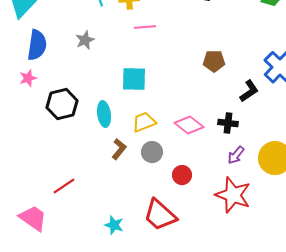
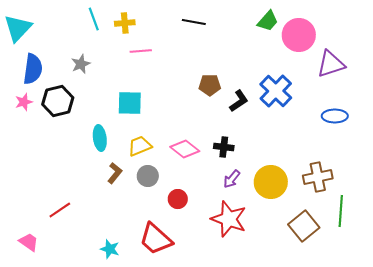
black L-shape: (249, 91) -> (239, 101), moved
black hexagon: (62, 104) -> (58, 101), moved
pink trapezoid: (33, 218) -> (29, 242), size x0.7

